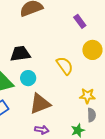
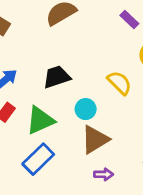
cyan circle: (28, 78) -> (86, 109), moved

